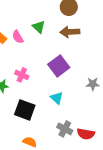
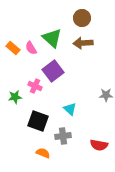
green triangle: (39, 27) -> (52, 38), size x1.5
purple square: (59, 66) -> (53, 71), moved
gray cross: (65, 129) -> (63, 136), moved, turned -35

